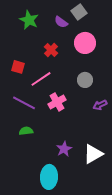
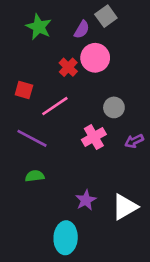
purple semicircle: (61, 22) -> (82, 30), turned -96
pink circle: (85, 43) -> (95, 58), moved
pink cross: (57, 102) -> (94, 137), moved

